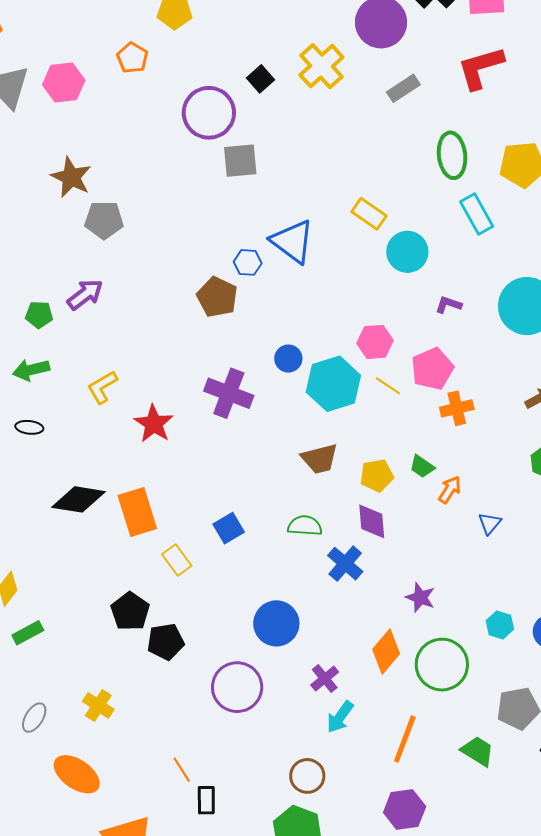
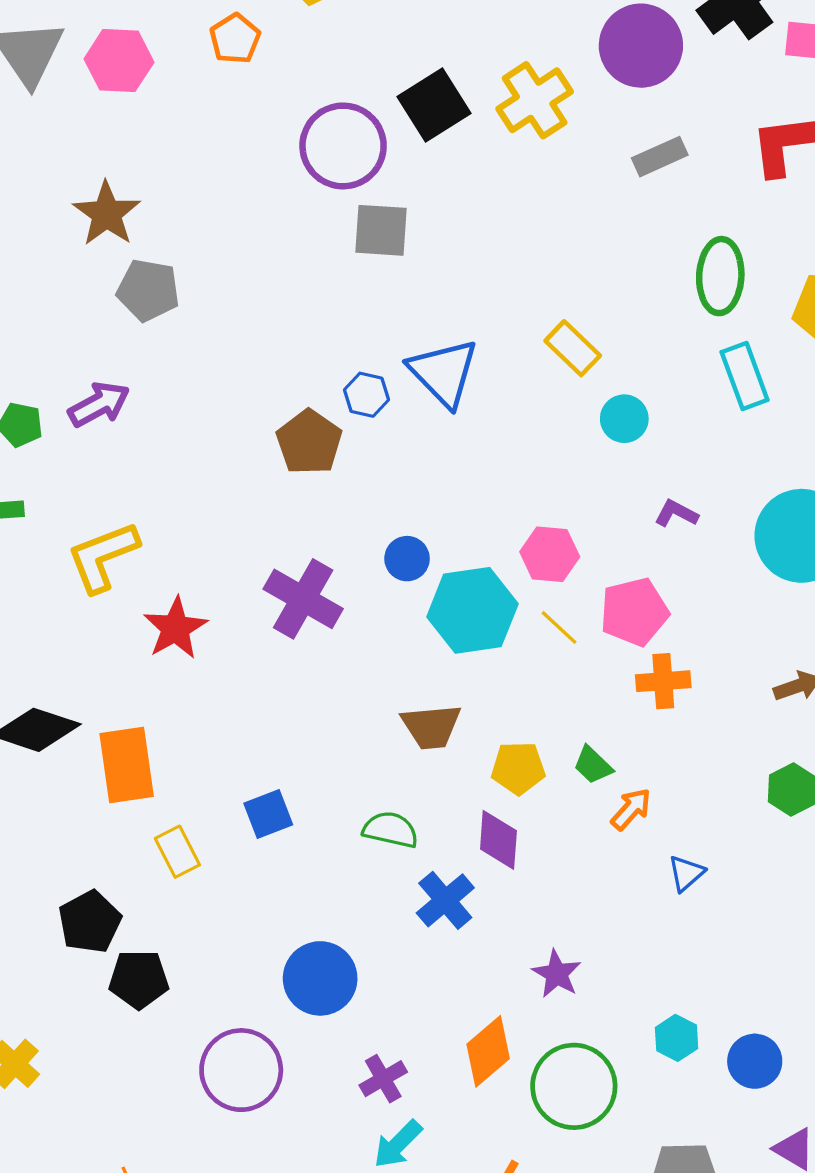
black square: (260, 79) -> (434, 105), size x1.6
cyan circle: (407, 252) -> (624, 419), size x0.7
yellow L-shape: (102, 387) -> (103, 557), size x1.4

